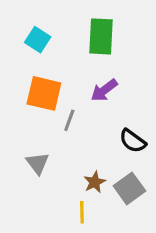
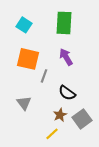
purple arrow: (104, 90) -> (66, 57), turned 96
black semicircle: (133, 141) -> (67, 93), moved
yellow line: (82, 212) -> (52, 134), turned 48

